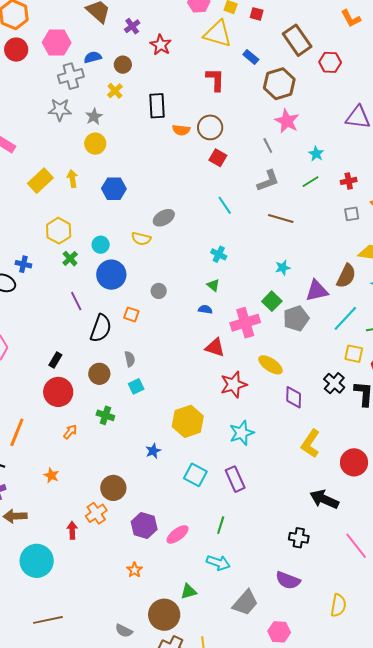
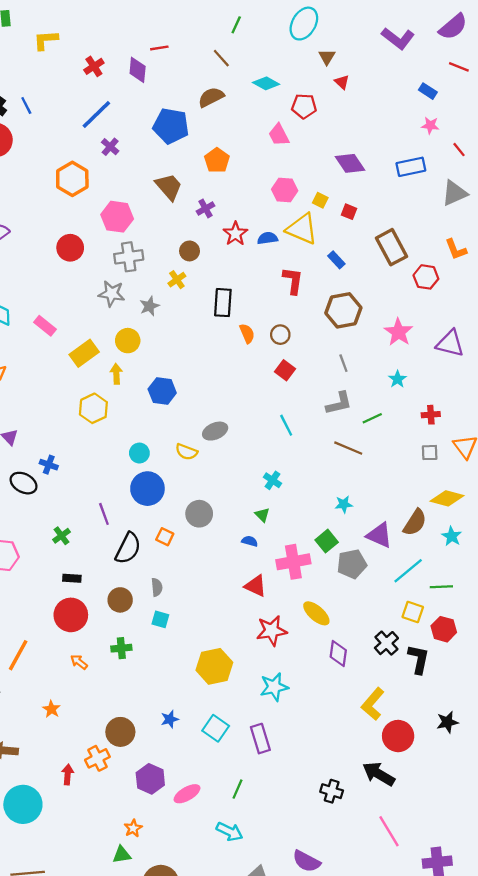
orange L-shape: (351, 18) -> (456, 249), moved
red circle: (16, 50) -> (70, 248), moved
blue semicircle: (93, 57) -> (268, 238), moved
brown hexagon: (279, 84) -> (343, 310), moved
pink star: (287, 121) -> (399, 332), moved
brown circle: (210, 127) -> (280, 335), size x0.7
orange semicircle: (181, 130) -> (247, 333), turned -126
yellow circle: (95, 144) -> (128, 341), moved
yellow rectangle: (40, 181) -> (84, 353), moved
green line: (310, 182) -> (372, 418), moved
yellow hexagon: (59, 231) -> (93, 408), moved
green cross: (70, 259) -> (61, 536), moved
gray circle: (159, 291) -> (199, 514), size x1.5
purple triangle: (317, 291) -> (379, 535), turned 30
black rectangle: (55, 360) -> (72, 578), turned 56
cyan square: (136, 386) -> (160, 619), turned 35
green cross: (105, 415) -> (121, 648), turned -30
orange arrow: (70, 432) -> (79, 662), turned -98
yellow L-shape: (310, 444) -> (373, 704), moved
blue star: (153, 451) -> (170, 719), moved
black arrow: (324, 499) -> (379, 774), moved
black cross: (299, 538) -> (332, 791), moved
green triangle: (189, 592) -> (122, 855), moved

